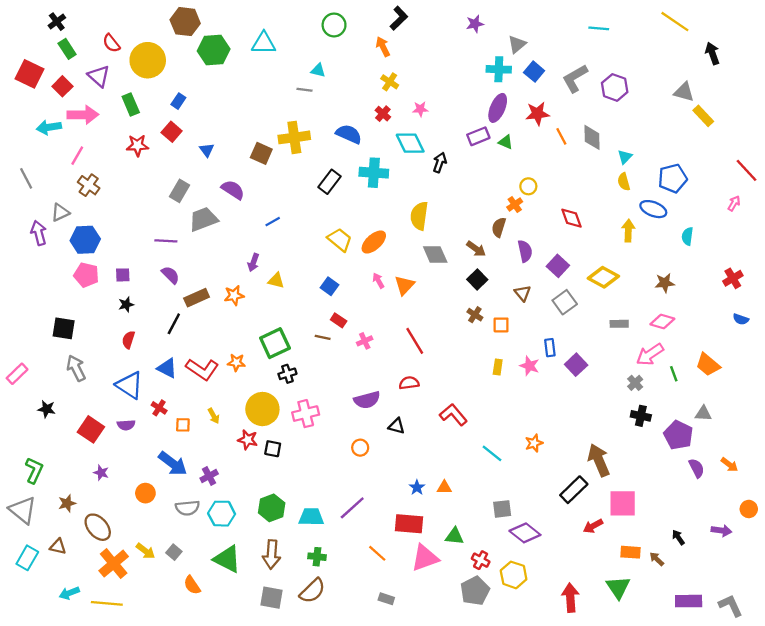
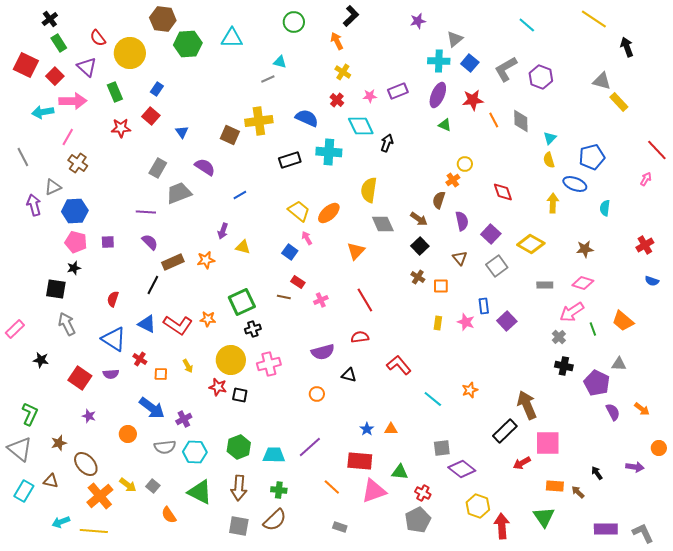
cyan line: (599, 28) -> (527, 25), turned 36
gray line: (304, 90) -> (268, 79), turned -32
purple rectangle: (478, 136) -> (398, 91), moved
black rectangle: (329, 182) -> (290, 160), turned 35
pink arrow: (378, 281) -> (307, 238), moved
black star: (126, 304) -> (74, 268), moved
yellow hexagon: (514, 575) -> (478, 506), moved

